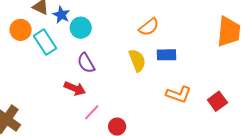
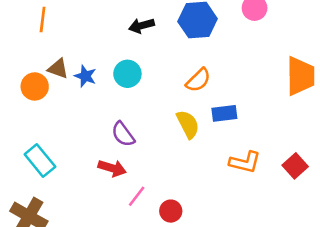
cyan circle: (81, 28) -> (127, 74), moved
orange circle: (21, 30) -> (35, 86), moved
cyan rectangle: (45, 42) -> (40, 160), moved

